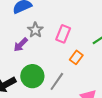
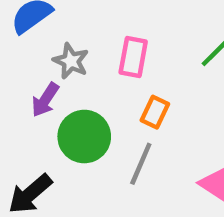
orange rectangle: (76, 57) -> (155, 112), moved
green circle: (32, 76) -> (84, 137), moved

